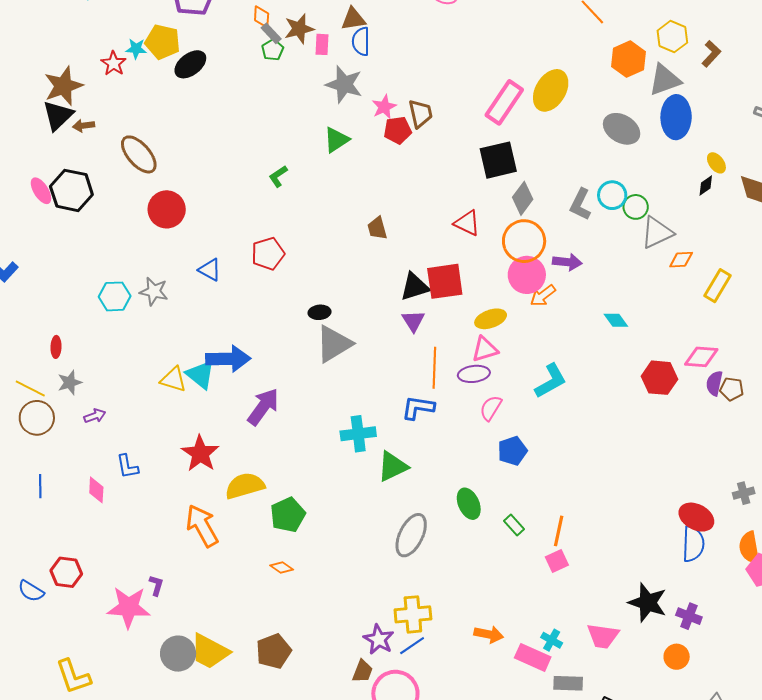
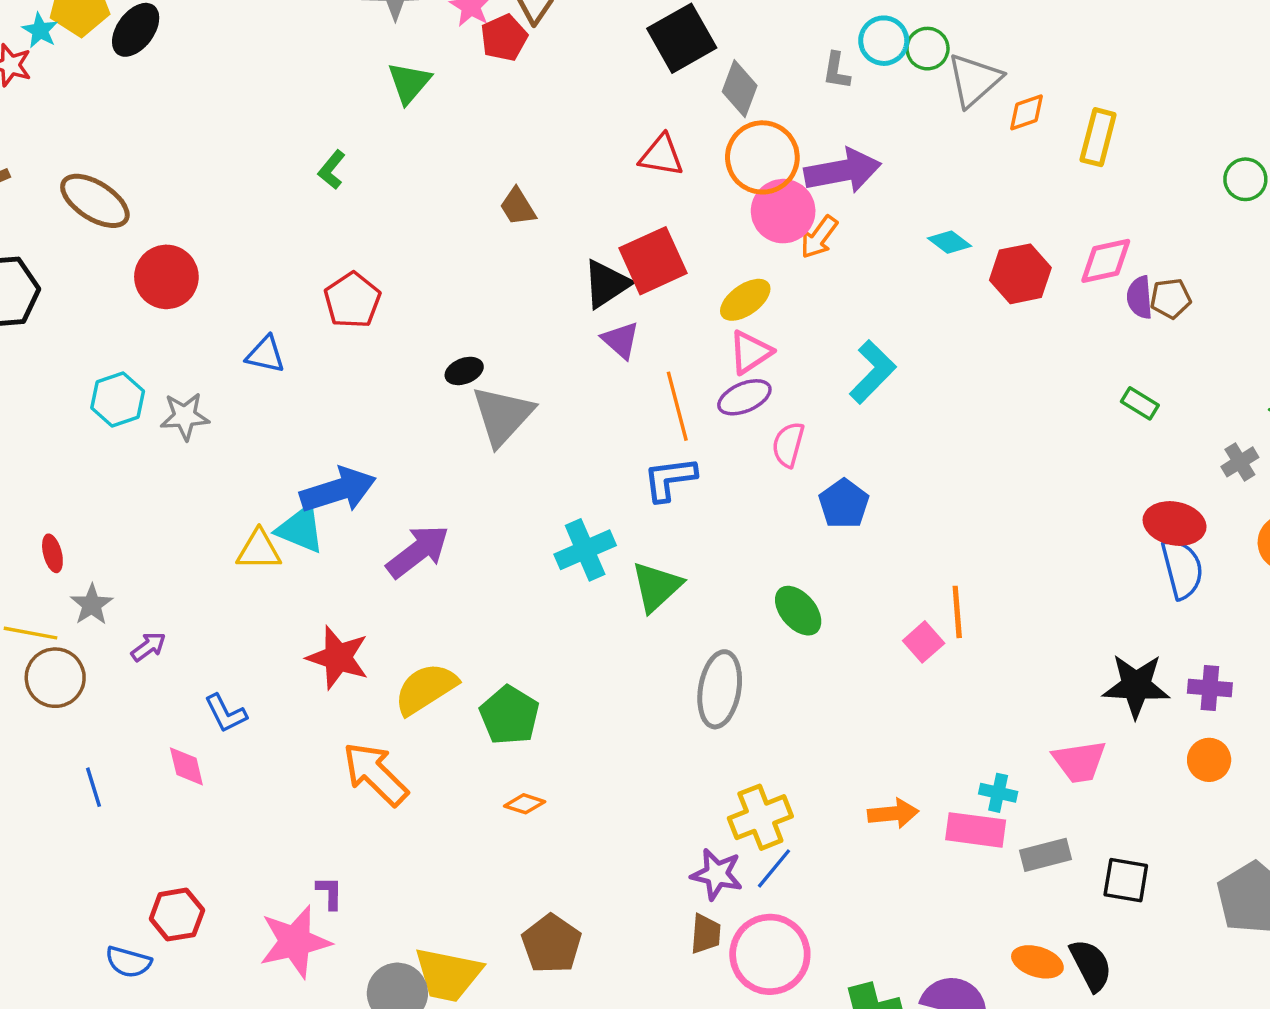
cyan star: (136, 49) -> (40, 30), turned -30
gray L-shape: (580, 204) -> (836, 71), size x0.7
purple arrow: (567, 262) -> (843, 171), size x1.5
cyan hexagon: (115, 296) -> (118, 400), moved
red hexagon: (660, 378) -> (1020, 274), moved
purple arrow: (263, 407) -> (418, 551), turned 33
green rectangle: (514, 525) -> (1140, 403), moved
pink square: (557, 561) -> (924, 642), moved

